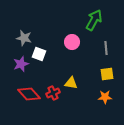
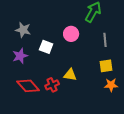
white square: (39, 54) -> (46, 47), moved
orange star: (105, 97) -> (111, 85), moved

